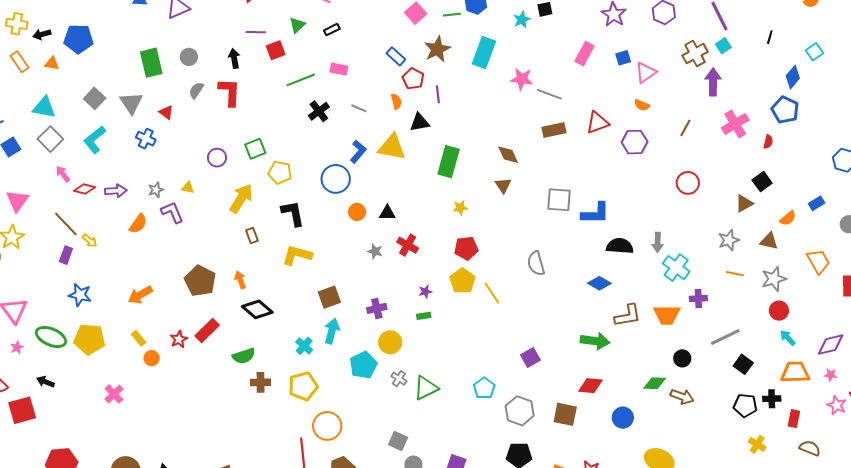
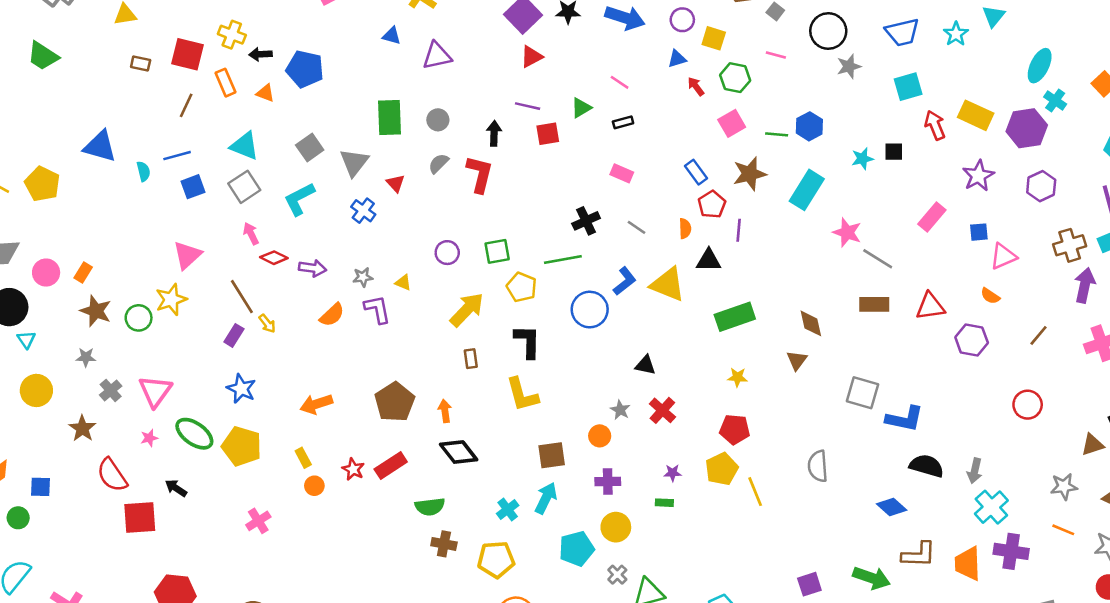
green line: (301, 80) -> (563, 259), moved
green rectangle: (449, 162) -> (735, 317), turned 44
orange circle: (357, 212) -> (600, 436), moved
yellow L-shape: (297, 255) -> (522, 395), turned -132
purple cross: (698, 298) -> (1011, 551), size x1.5
orange trapezoid: (667, 315) -> (968, 563), turned 76
red star: (179, 339) -> (353, 469), turned -30
purple square: (530, 357) -> (809, 584), moved

